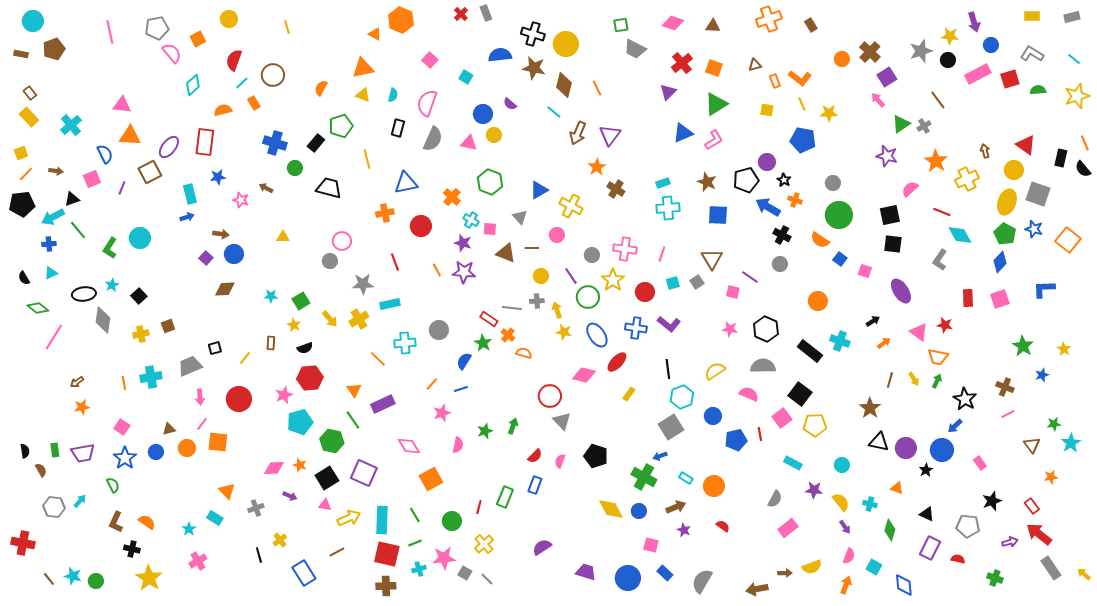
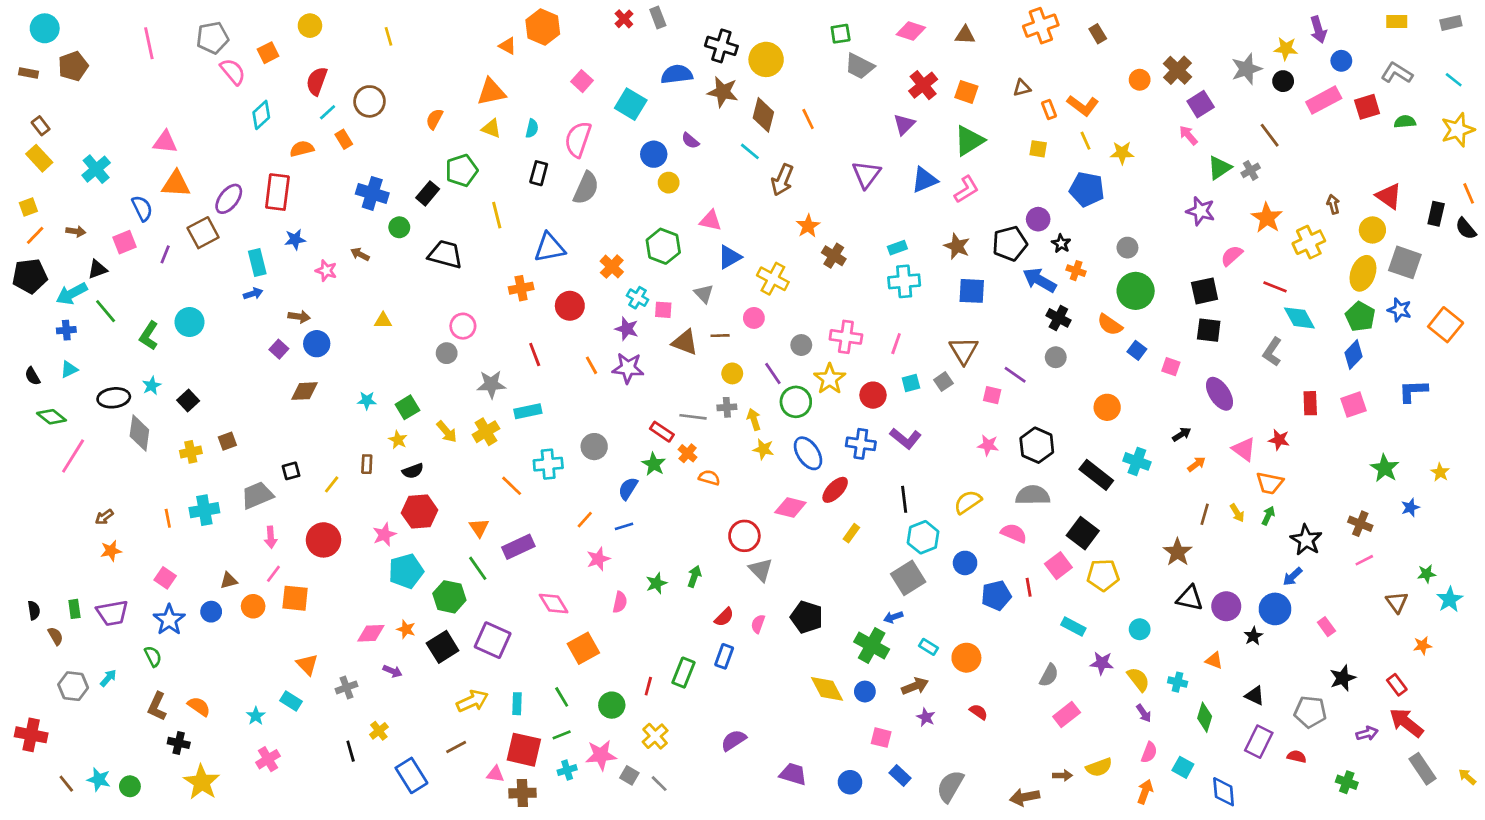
cyan square: (466, 77) -> (631, 104), size x1.6
purple triangle: (610, 135) -> (866, 174), moved
pink triangle: (469, 143) -> (711, 221), moved
pink triangle: (325, 505) -> (495, 774), moved
cyan rectangle: (382, 520) -> (517, 704), size x0.6
blue circle: (628, 578) -> (850, 782), size x0.7

